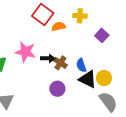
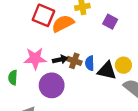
orange semicircle: (59, 26) -> (63, 24), size x1.5
blue semicircle: (81, 65) -> (90, 63), moved, turned 32
purple circle: (57, 89) -> (52, 85), moved, size x1.5

